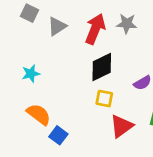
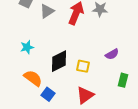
black diamond: (102, 67) -> (59, 61), moved
red triangle: (121, 126) -> (85, 95), moved

